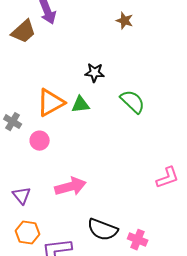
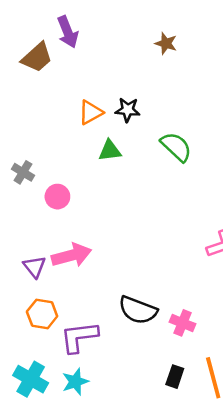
orange triangle: (51, 103) -> (91, 112), moved, size x0.7
pink arrow: (71, 187) -> (71, 255), moved

